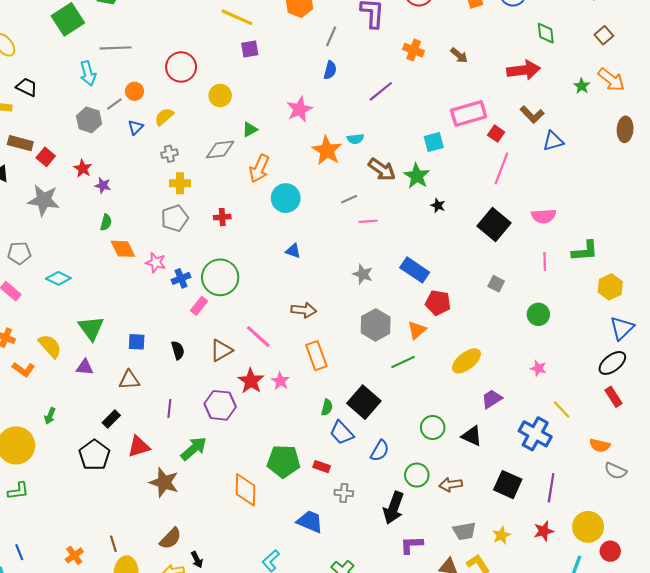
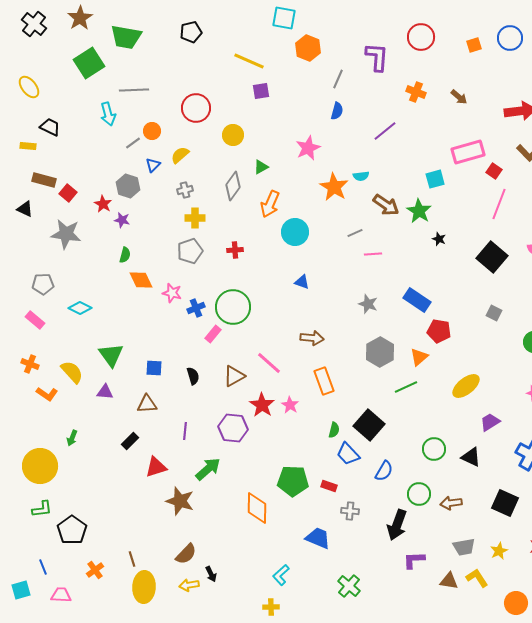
gray hexagon: (89, 120) -> (128, 186), moved
gray diamond: (220, 149) -> (233, 186), turned -48
black pentagon: (94, 455) -> (72, 530), moved

